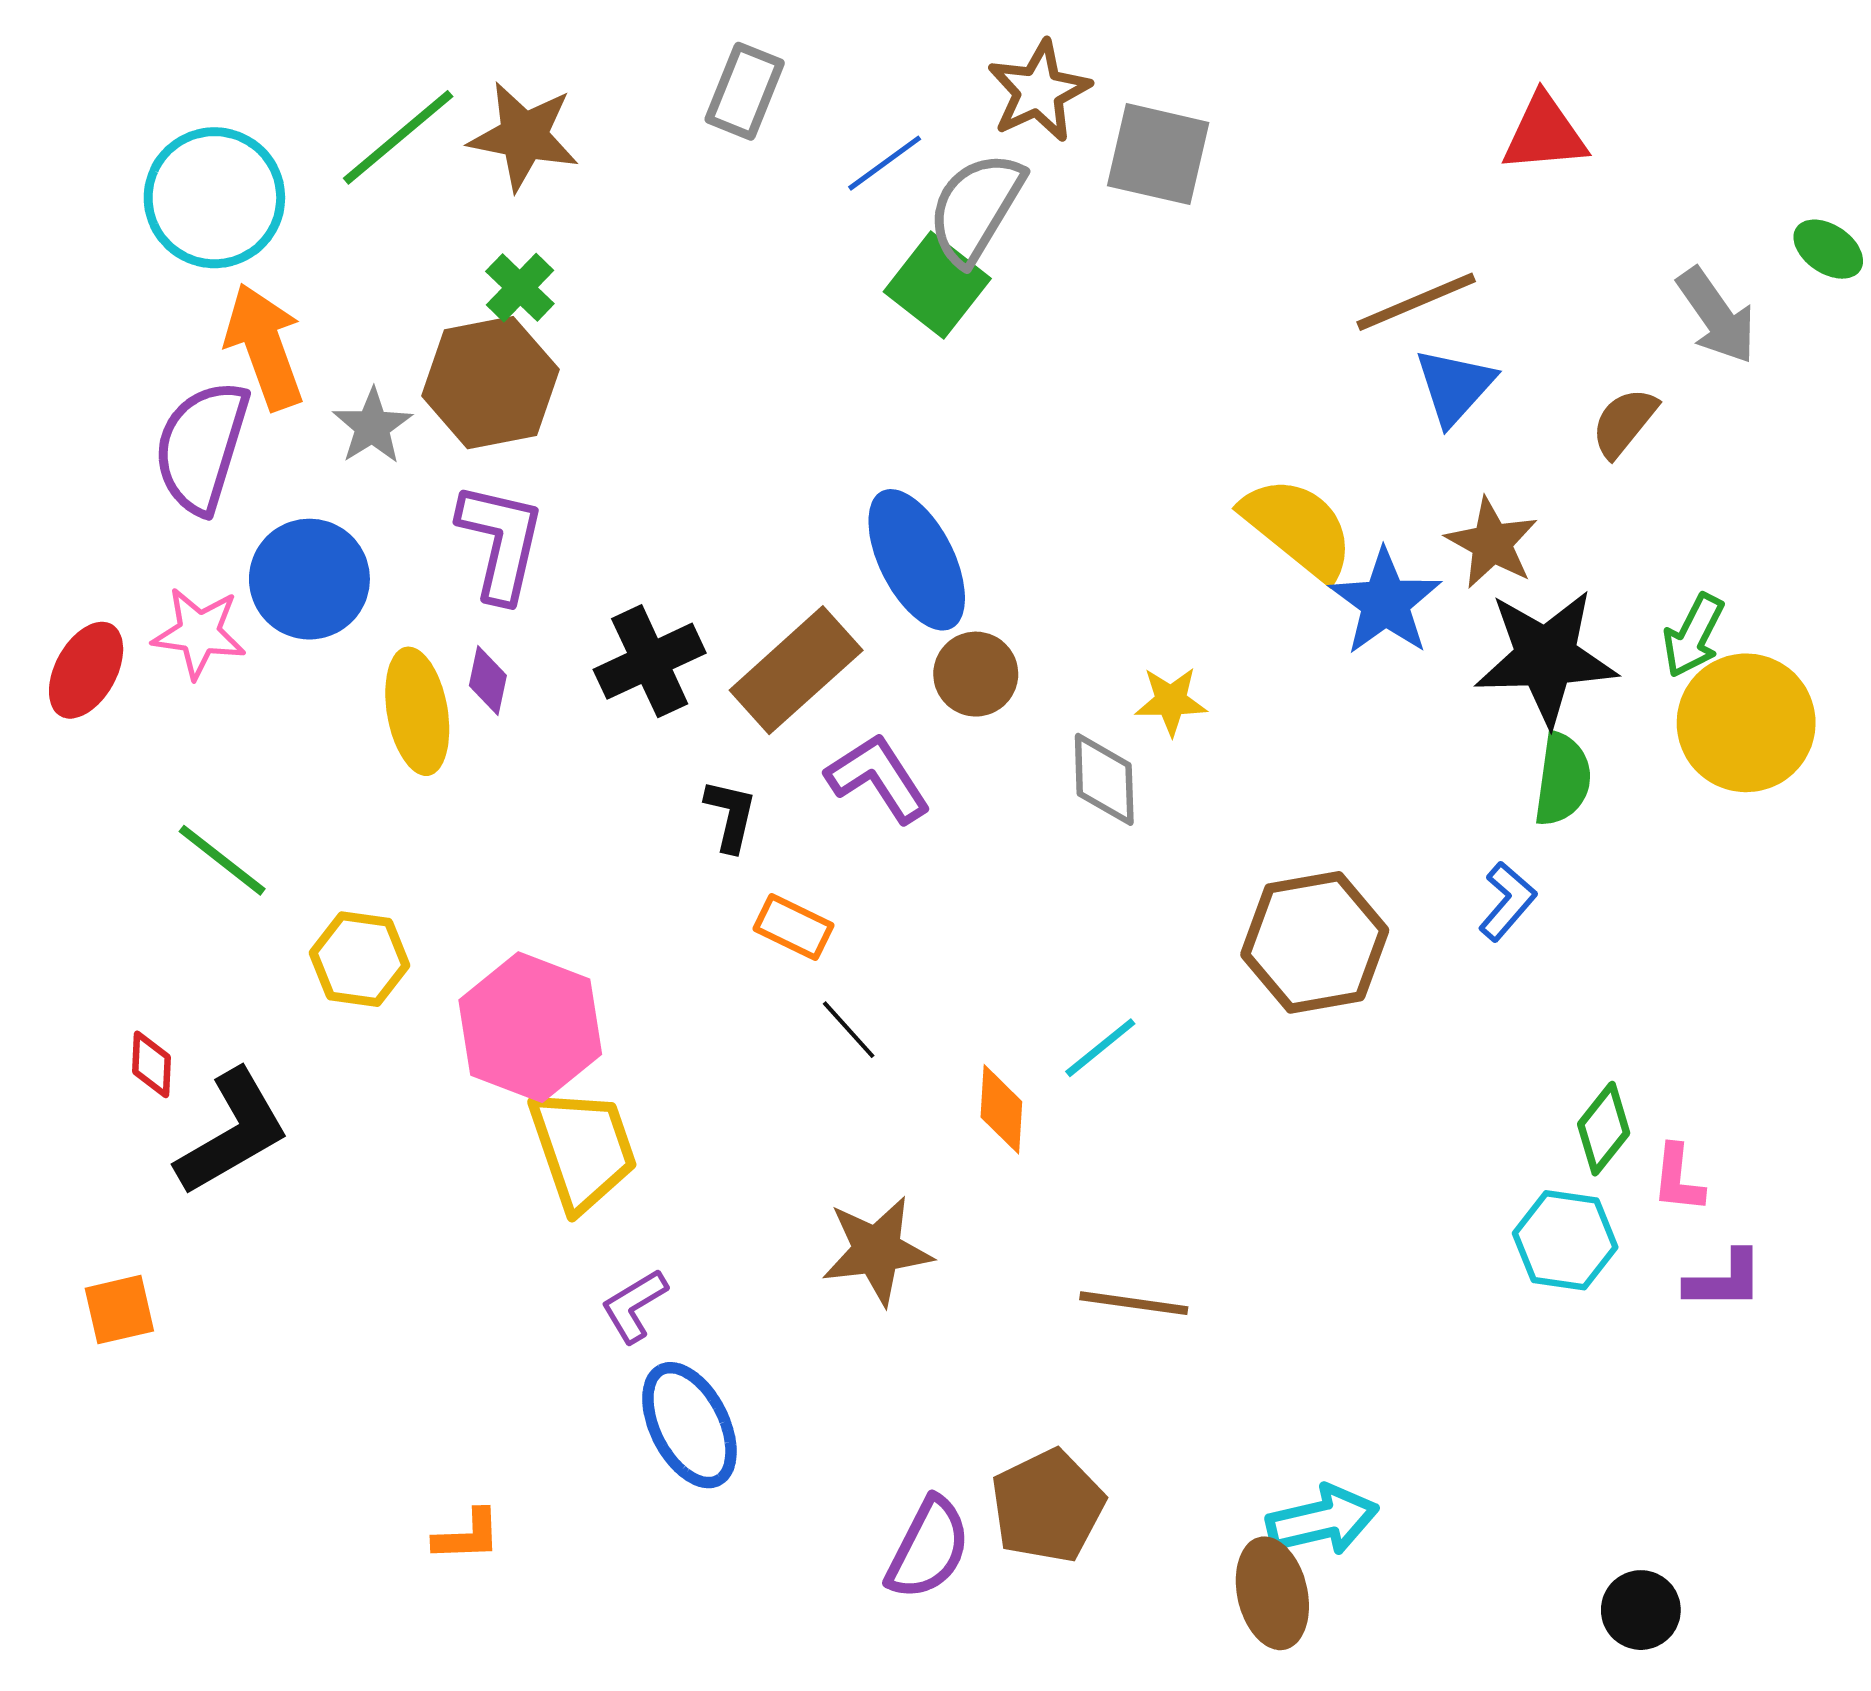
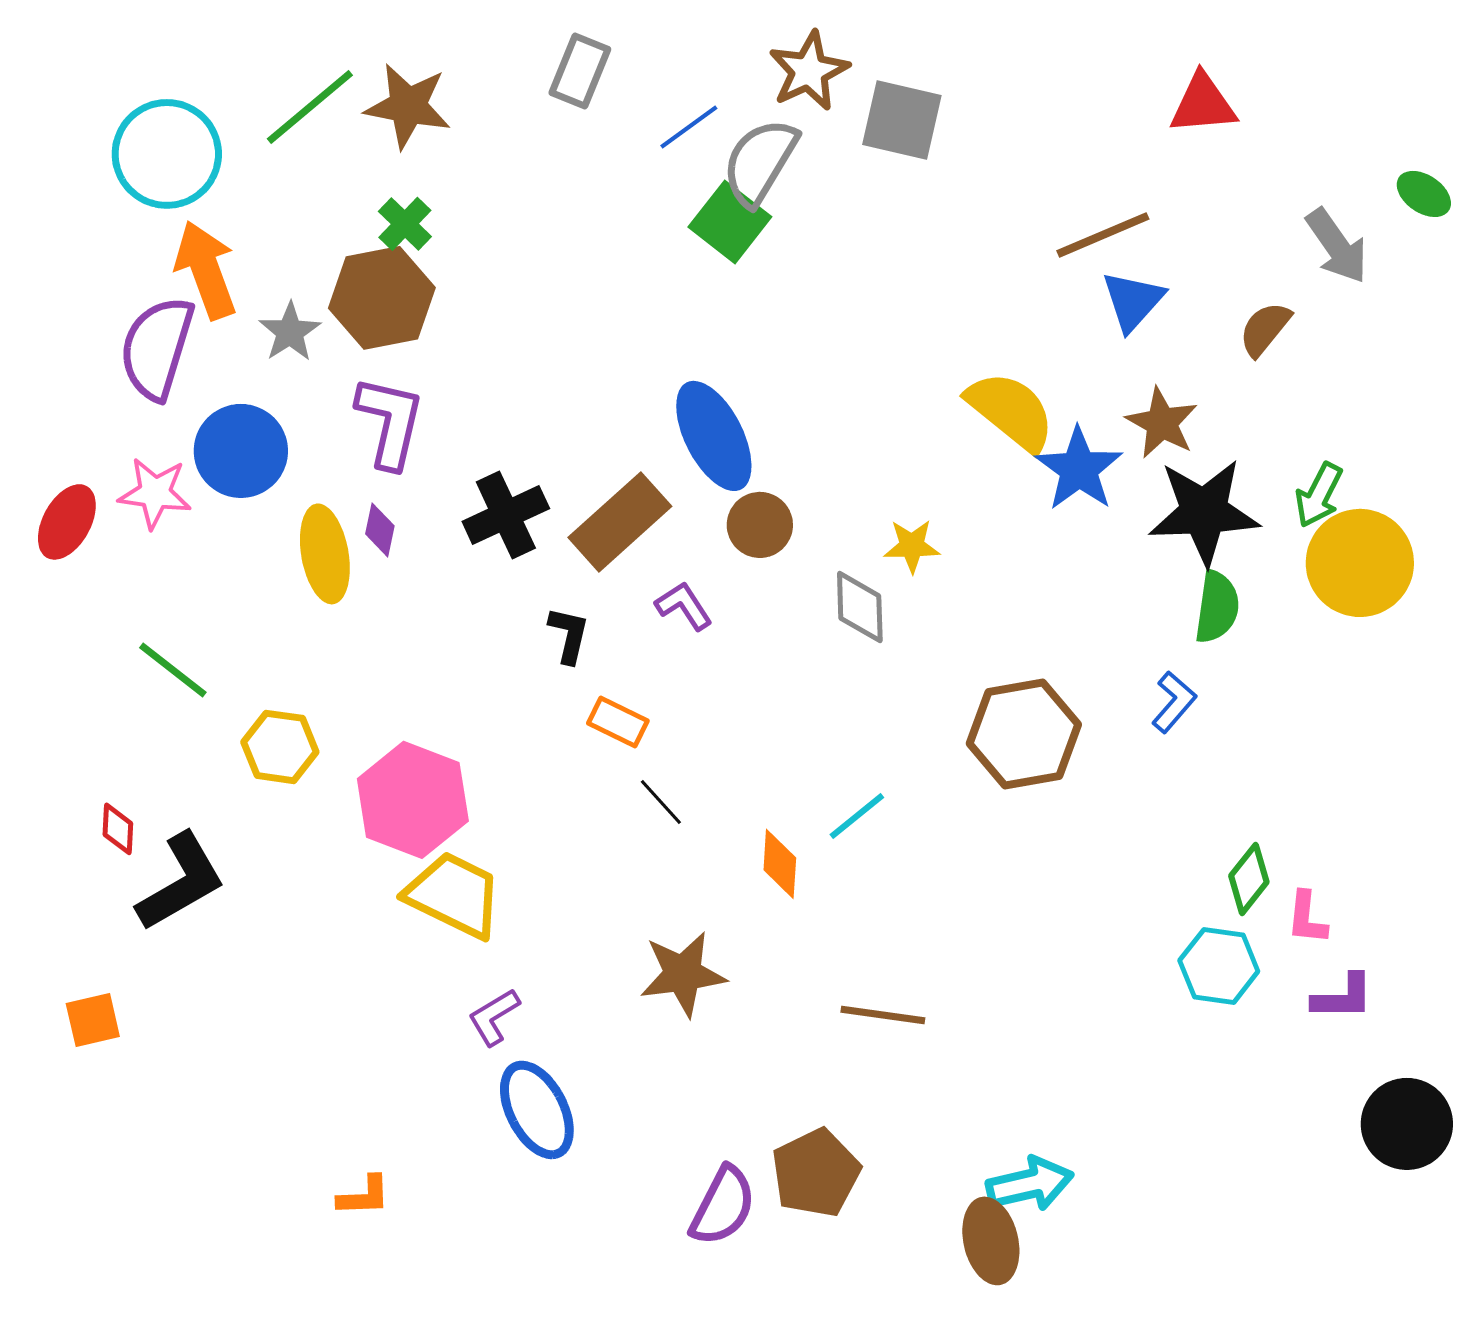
purple L-shape: (878, 778) -> (684, 606), size x0.7
yellow trapezoid: (583, 1149) -> (454, 895), turned -45
black circle: (1641, 1610) -> (1407, 1124), moved, size x1.5

